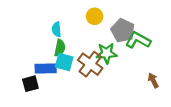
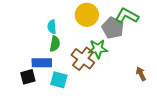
yellow circle: (95, 16) -> (87, 15), size x1.5
green L-shape: (138, 40) -> (127, 16), moved
cyan square: (64, 62) -> (59, 80), moved

